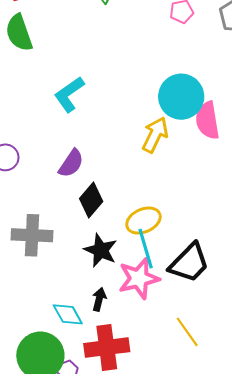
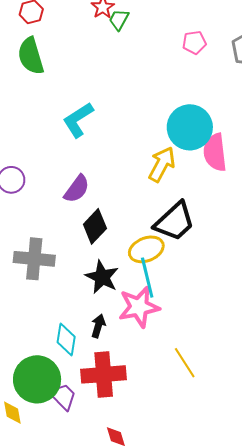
black trapezoid: (189, 263) -> (175, 221), moved
cyan diamond: (68, 314) -> (66, 340), turned 36

